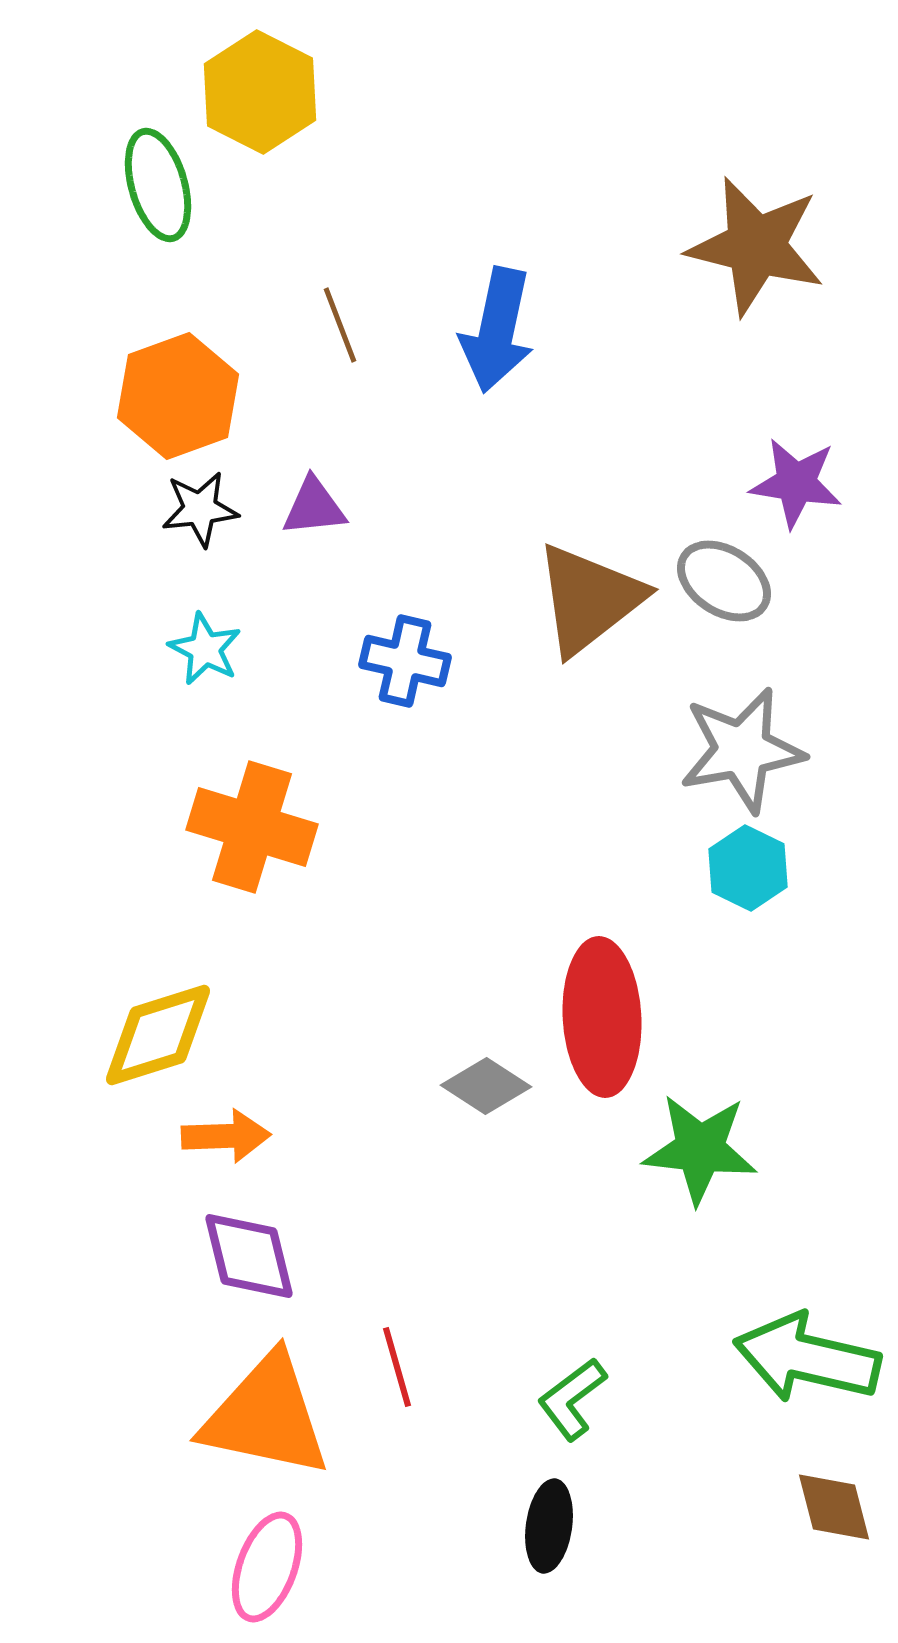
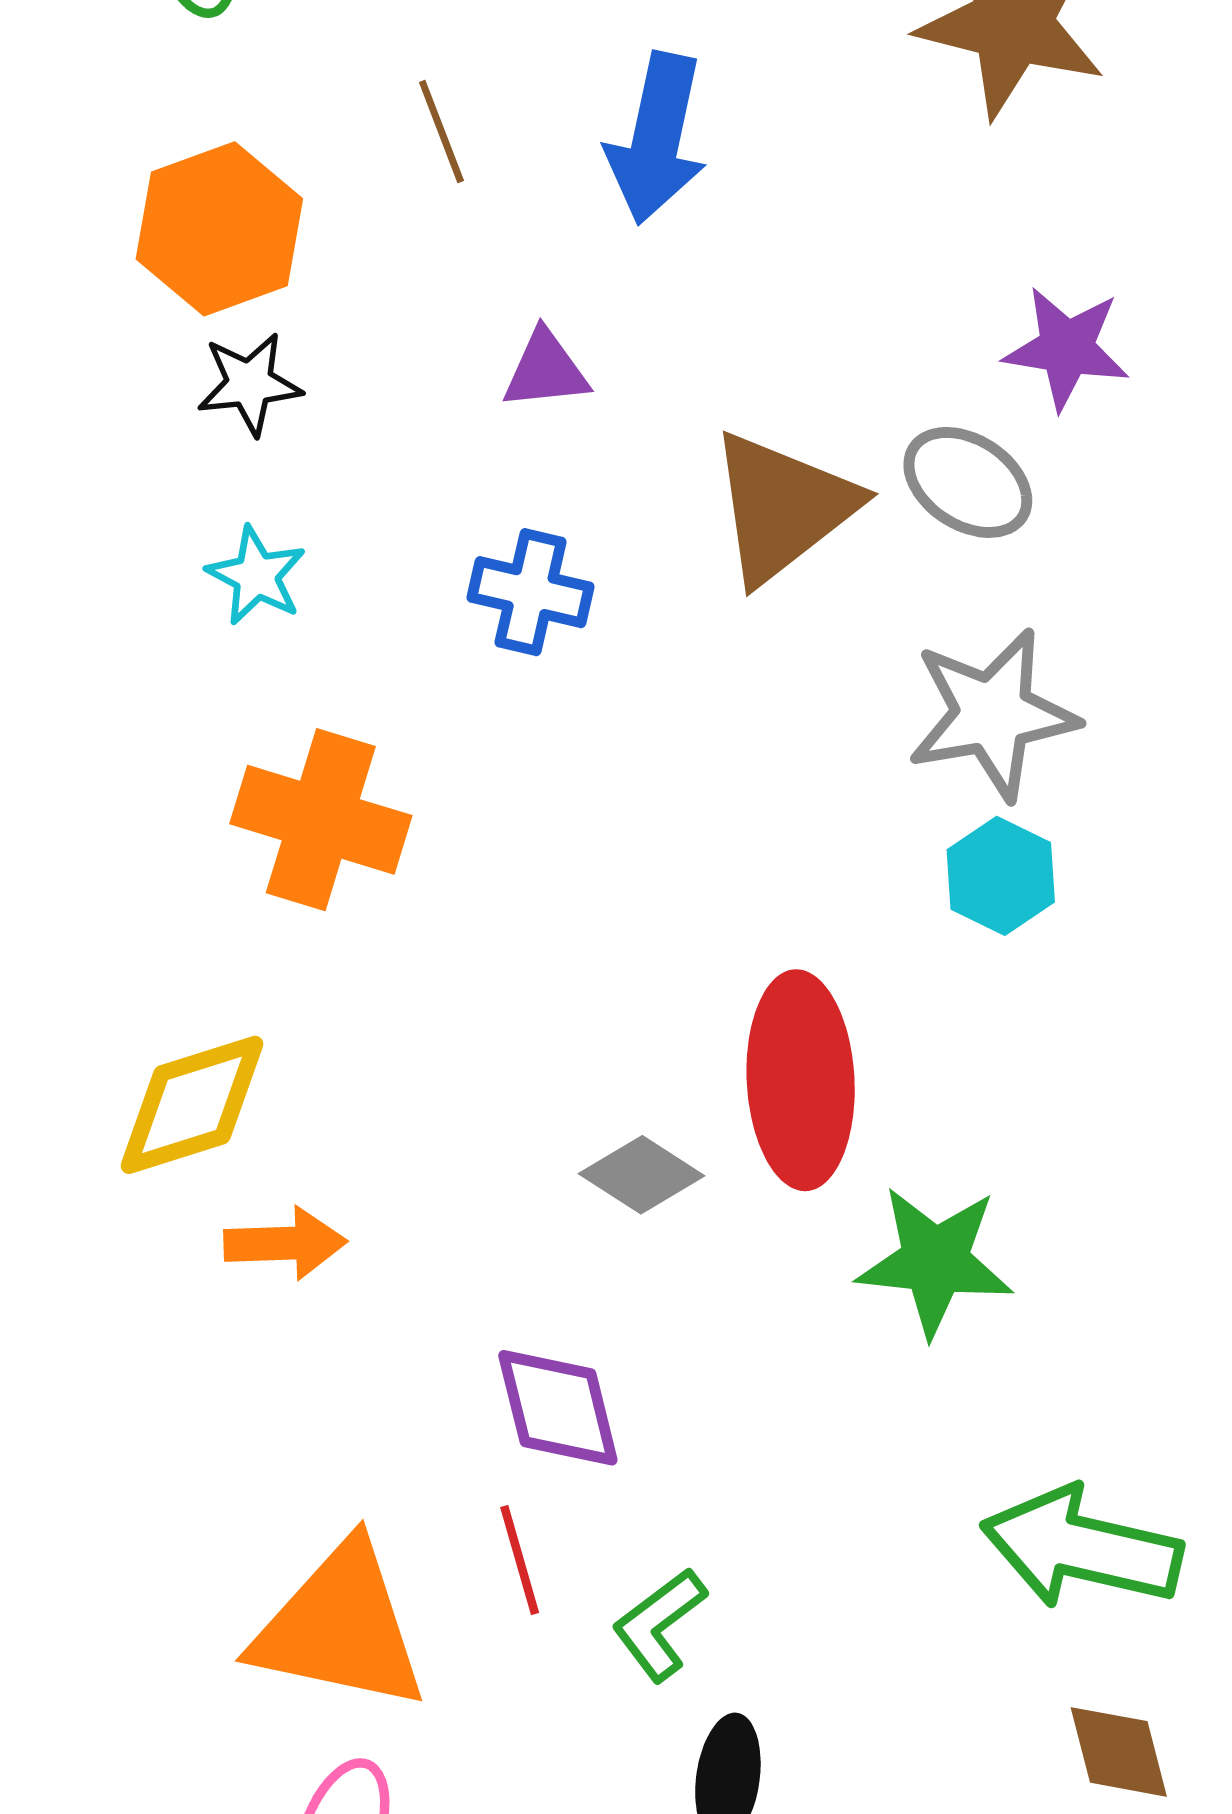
purple triangle: (314, 507) -> (546, 370), moved
purple diamond: (249, 1256) -> (558, 1408), moved
green L-shape: (572, 1399) -> (659, 1624), moved

